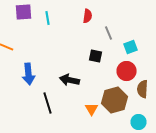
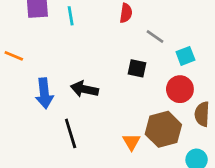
gray line: (108, 33) -> (155, 37), turned -32
black arrow: (70, 80) -> (84, 89), moved

